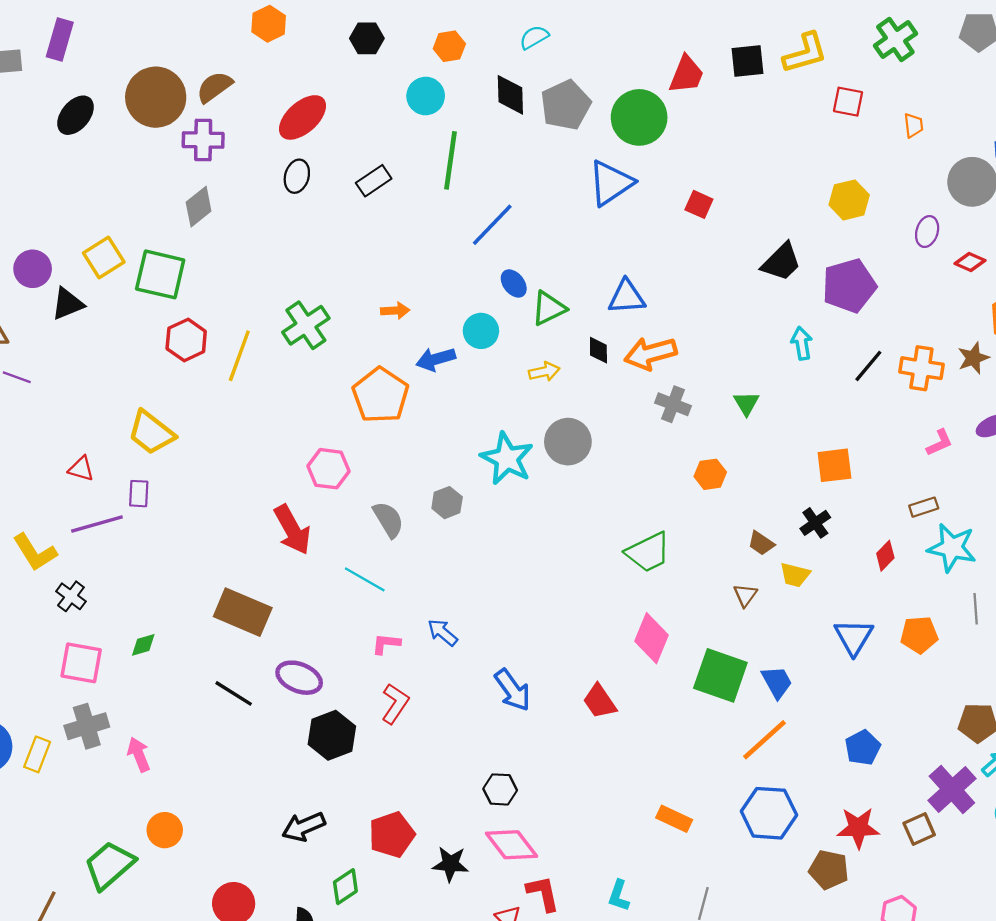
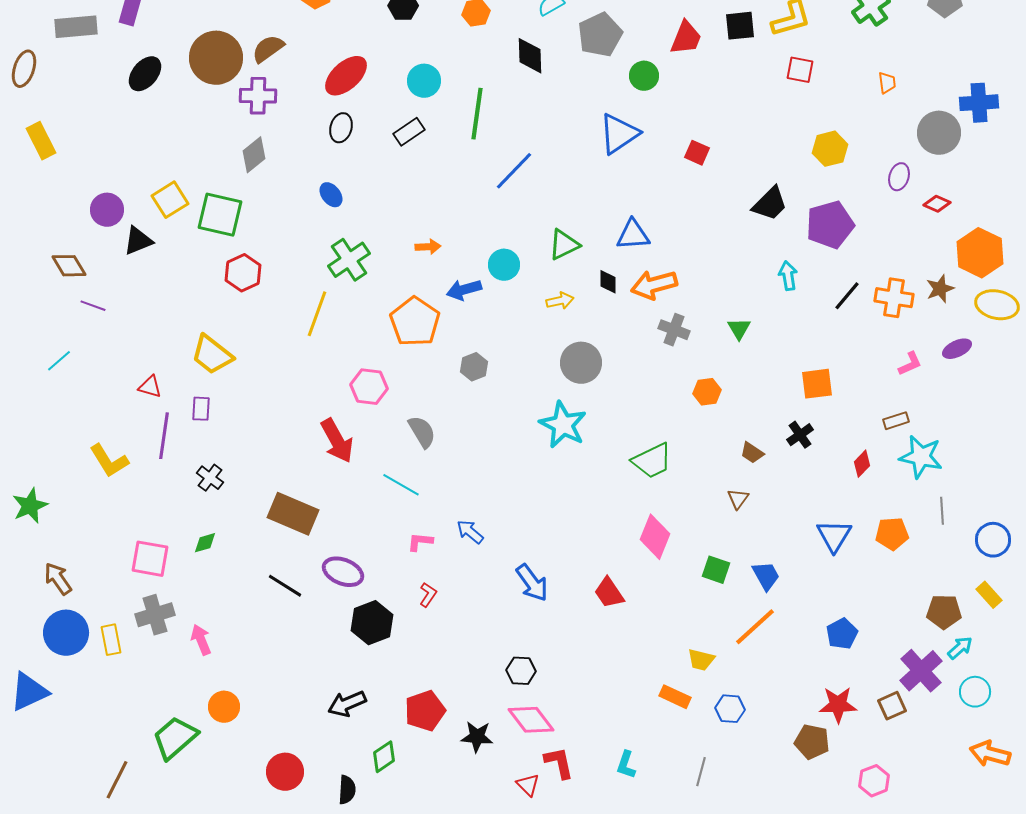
cyan circle: (426, 96) -> (424, 81), moved
red square: (848, 102) -> (800, 70), moved
gray pentagon: (566, 105) -> (600, 35), moved
green circle: (639, 117) -> (644, 76), size x0.6
blue ellipse: (514, 283) -> (331, 195), moved
yellow line: (239, 356) -> (317, 314), moved
cyan star: (507, 459) -> (563, 425), moved
gray hexagon: (447, 503) -> (474, 367), moved
purple line: (97, 524) -> (164, 436), turned -66
yellow trapezoid: (795, 575) -> (701, 660), moved
black cross: (71, 596) -> (210, 478), moved
green square: (720, 675) -> (716, 570), size x0.6
red L-shape: (395, 704) -> (428, 595), size x0.7
yellow rectangle: (37, 754) -> (111, 640), turned -32
blue hexagon: (769, 813) -> (730, 709), moved, size x0.6

